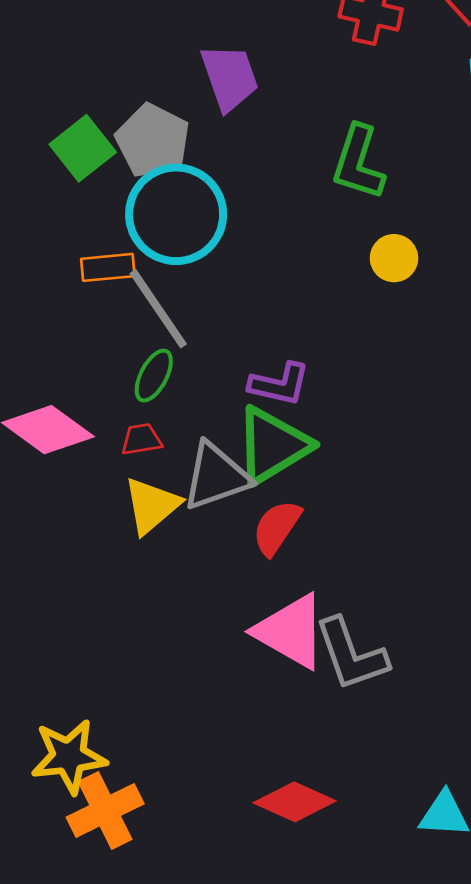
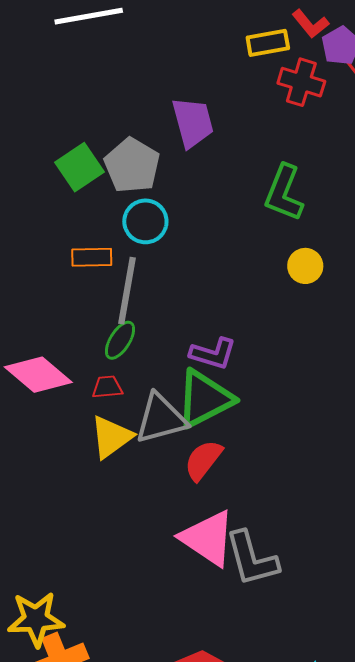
cyan circle: (176, 214) -> (145, 221), size x0.6
gray line: (158, 309) -> (127, 291), turned 40

